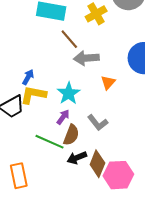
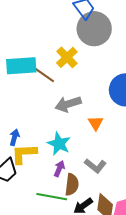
brown line: (69, 39) -> (44, 75), moved

